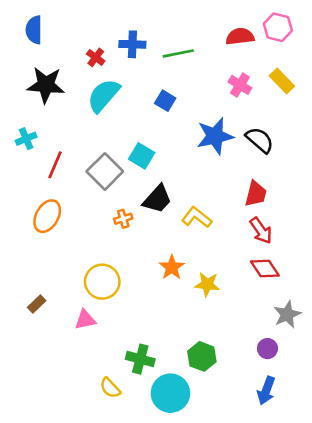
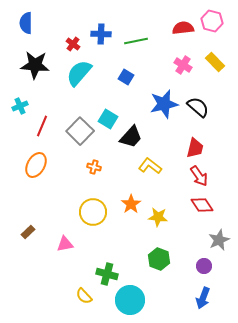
black trapezoid: (157, 199) -> (131, 137), moved
orange cross: (123, 219) -> (94, 167), turned 32
yellow circle: (102, 282) -> (93, 212), moved
green hexagon: (202, 356) -> (159, 259), moved

